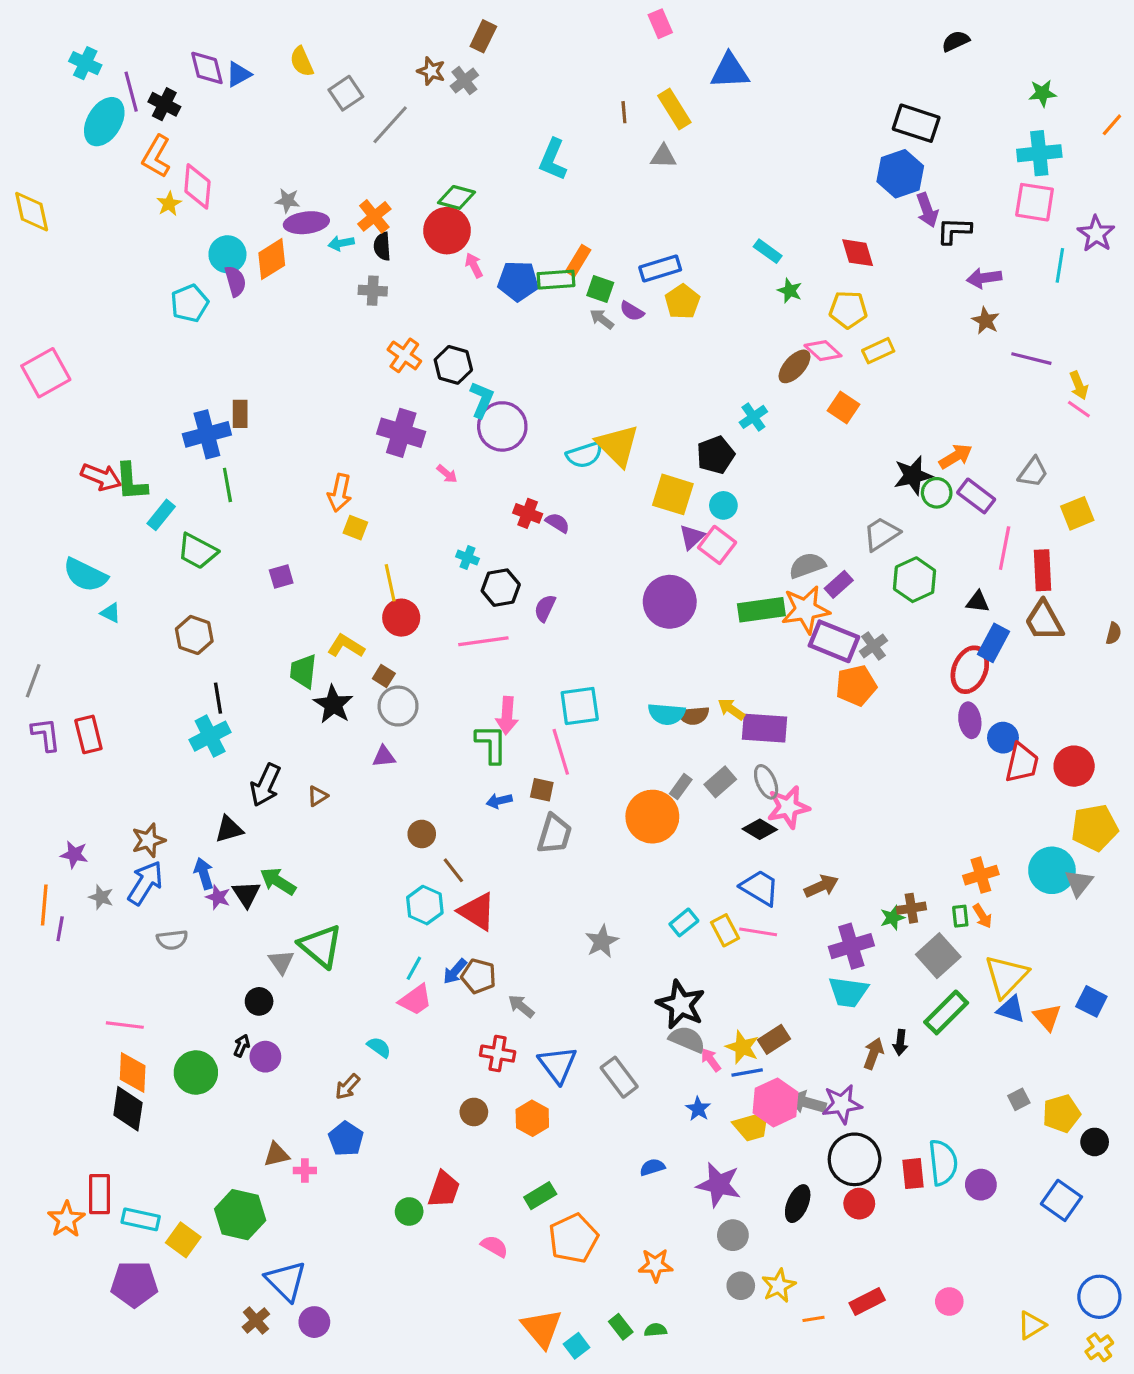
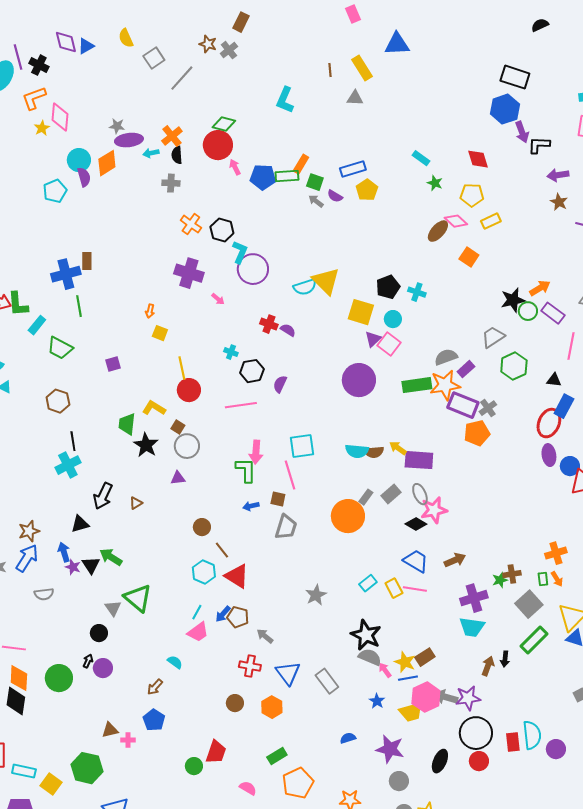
orange L-shape: (156, 156) -> (34, 98), turned 40
cyan cross: (753, 417) -> (417, 292), moved, turned -36
orange arrow: (340, 493) -> (150, 311), size x0.6

